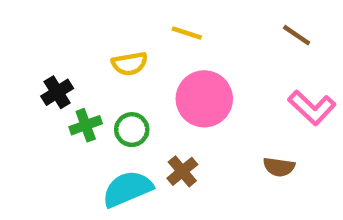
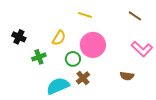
yellow semicircle: (130, 64) -> (59, 38), moved, turned -49
black cross: (57, 92) -> (19, 37), moved, turned -32
green circle: (132, 130) -> (73, 59), moved

